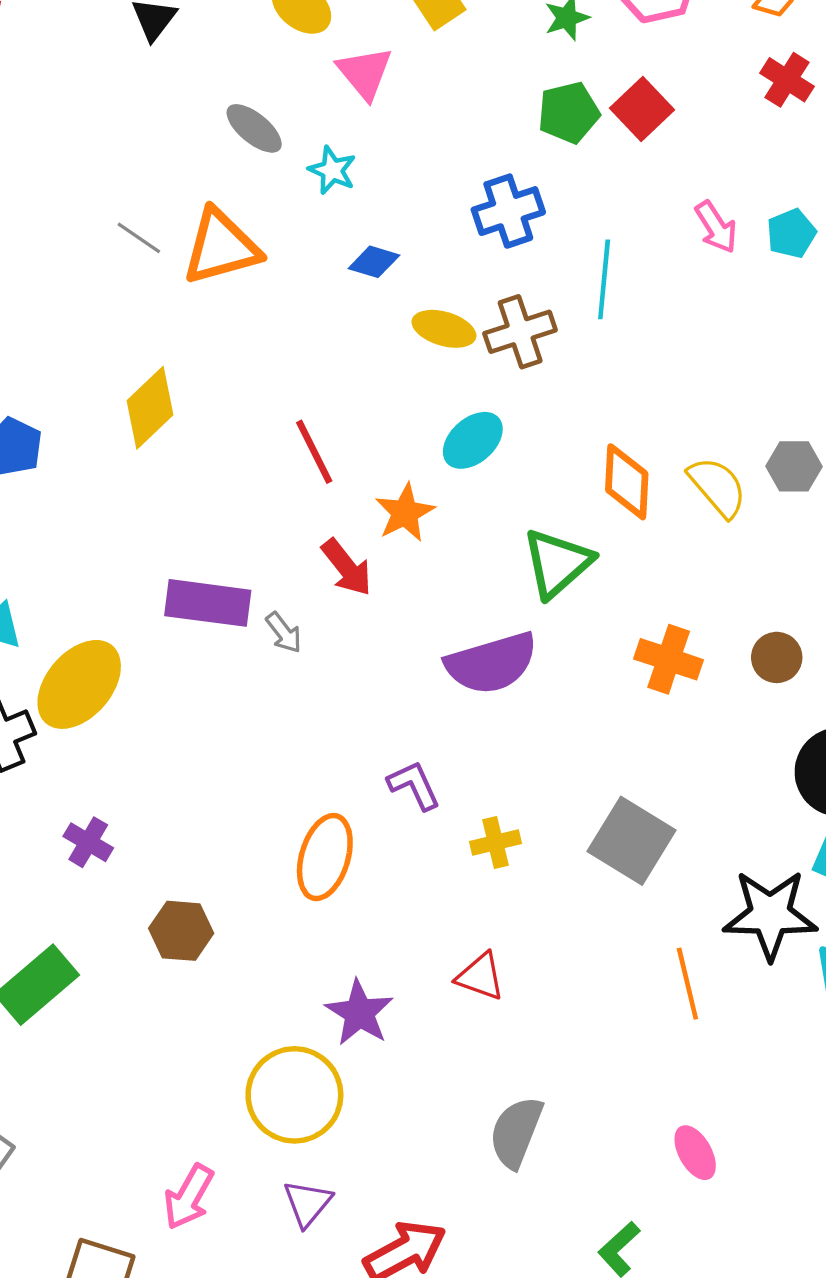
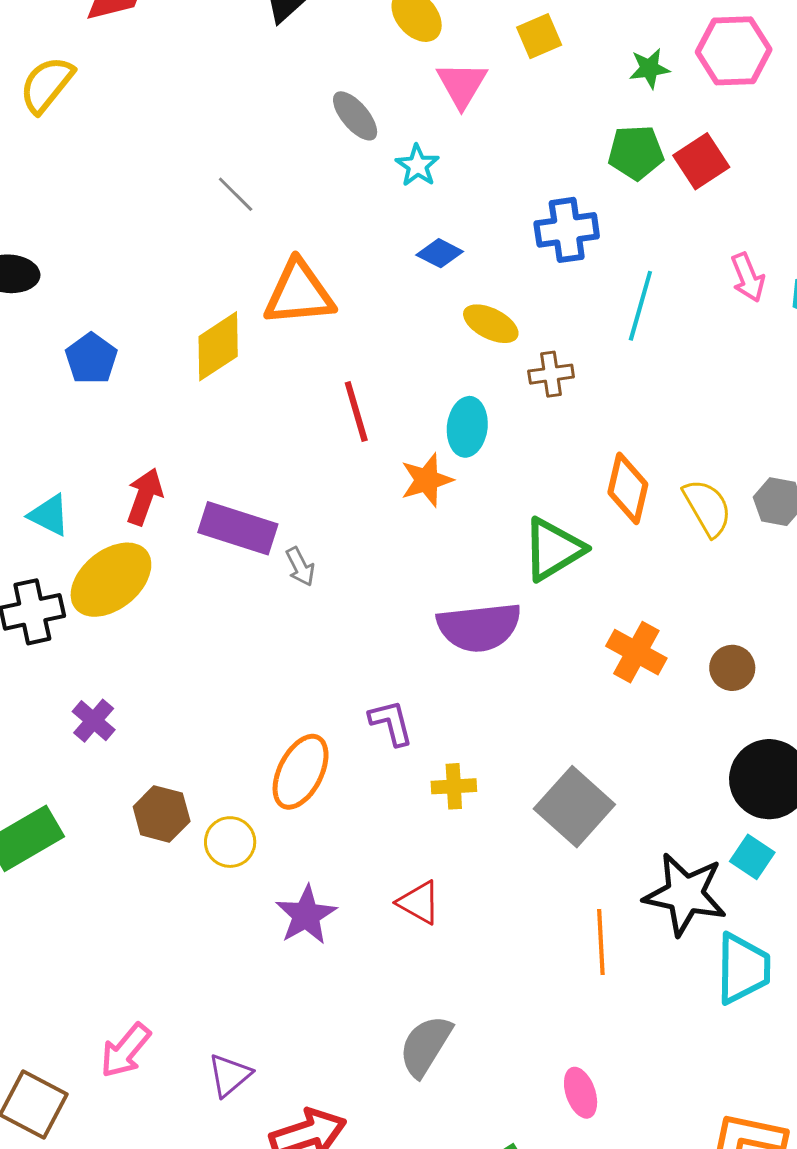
orange triangle: (221, 247) -> (299, 293), moved
brown cross: (520, 332) -> (551, 374), moved, size x0.7
cyan ellipse: (473, 440) -> (467, 427), moved, turned -52
red arrow: (347, 567) -> (145, 497), moved, turned -132
yellow circle: (294, 1095) -> (230, 842), moved, size x0.6

